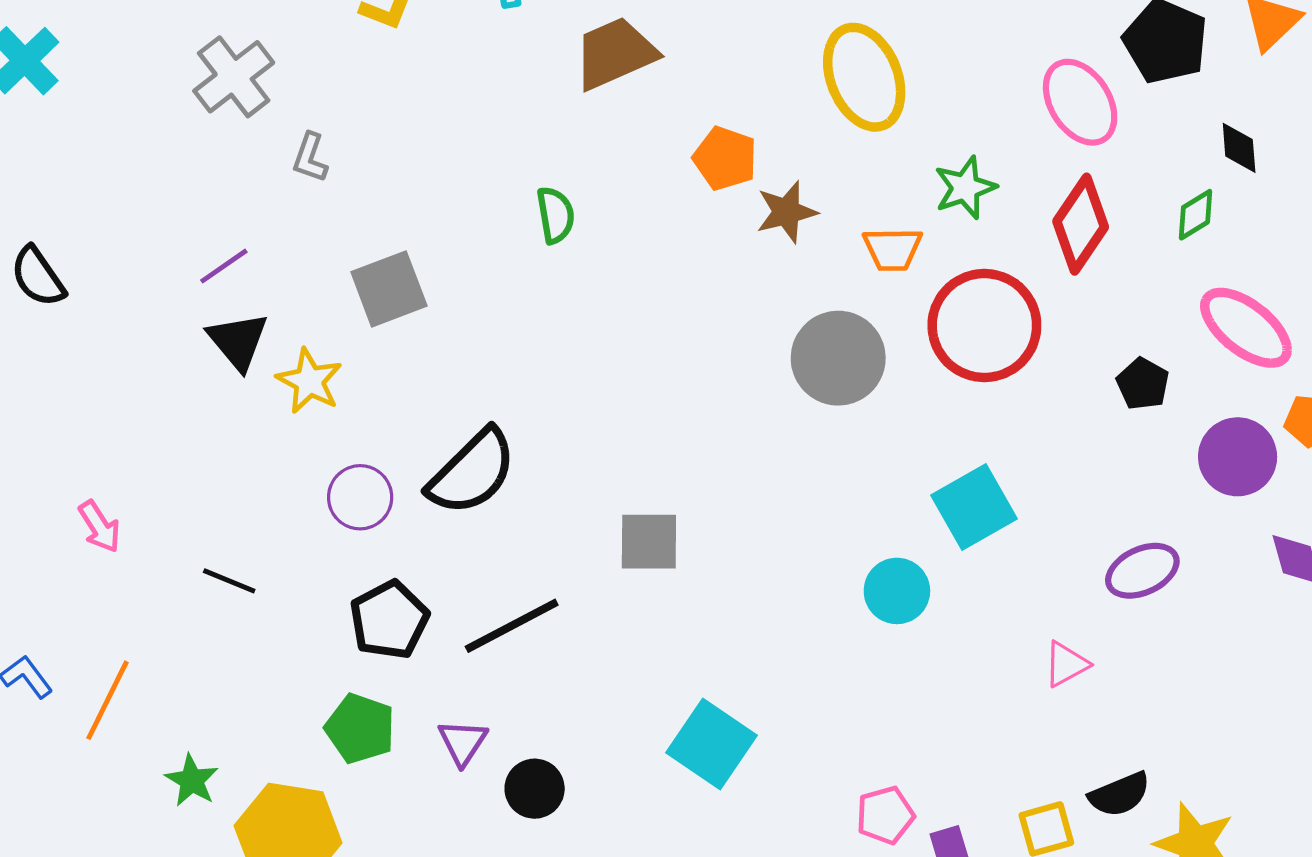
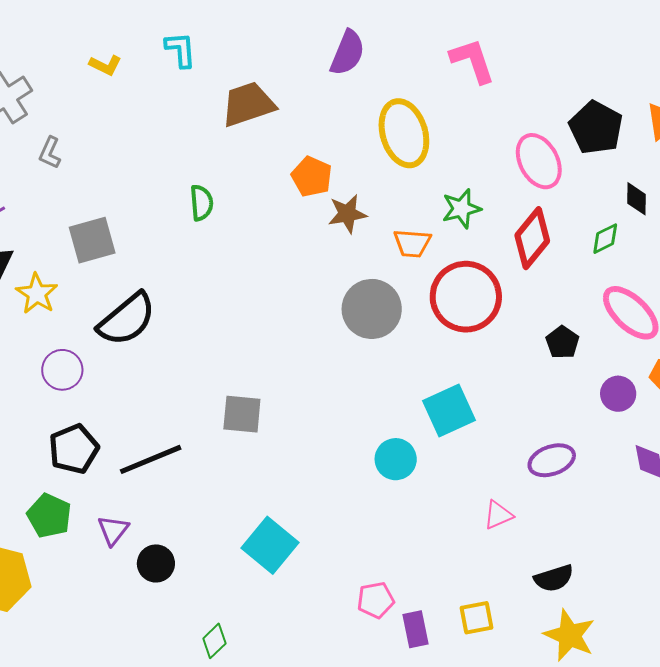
purple circle: (1238, 457) -> (618, 394), size x0.7
black semicircle: (472, 472) -> (127, 319), moved
black semicircle: (1120, 794) -> (554, 578), moved

